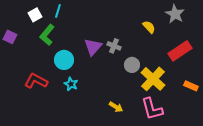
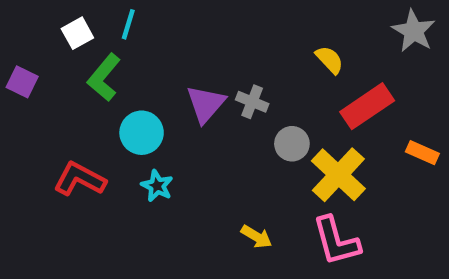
gray star: (175, 14) -> (414, 31), moved
red rectangle: (180, 51) -> (367, 106), moved
orange rectangle: (191, 86) -> (422, 153), moved

